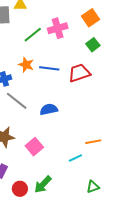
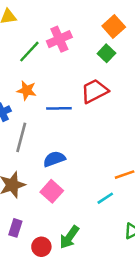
orange square: (91, 18) -> (114, 27), moved
blue line: (49, 68) -> (59, 108), moved
gray line: (17, 101) -> (21, 137), turned 75
blue semicircle: (49, 109) -> (54, 159), moved

